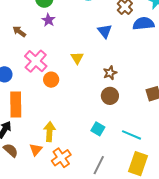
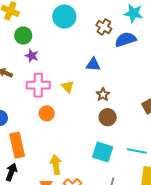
blue triangle: (105, 31) -> (93, 64), moved, turned -35
pink cross: (36, 61) -> (38, 85), moved, turned -30
cyan square: (98, 129) -> (103, 152), size x1.5

